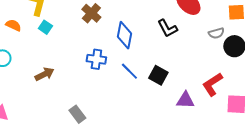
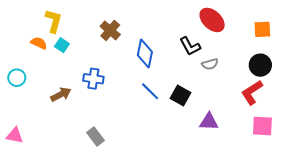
orange semicircle: (13, 25) -> (39, 43), moved
gray semicircle: (216, 33) -> (210, 64), moved
blue cross: (96, 59) -> (93, 79), moved
red L-shape: (212, 84) -> (252, 92), moved

